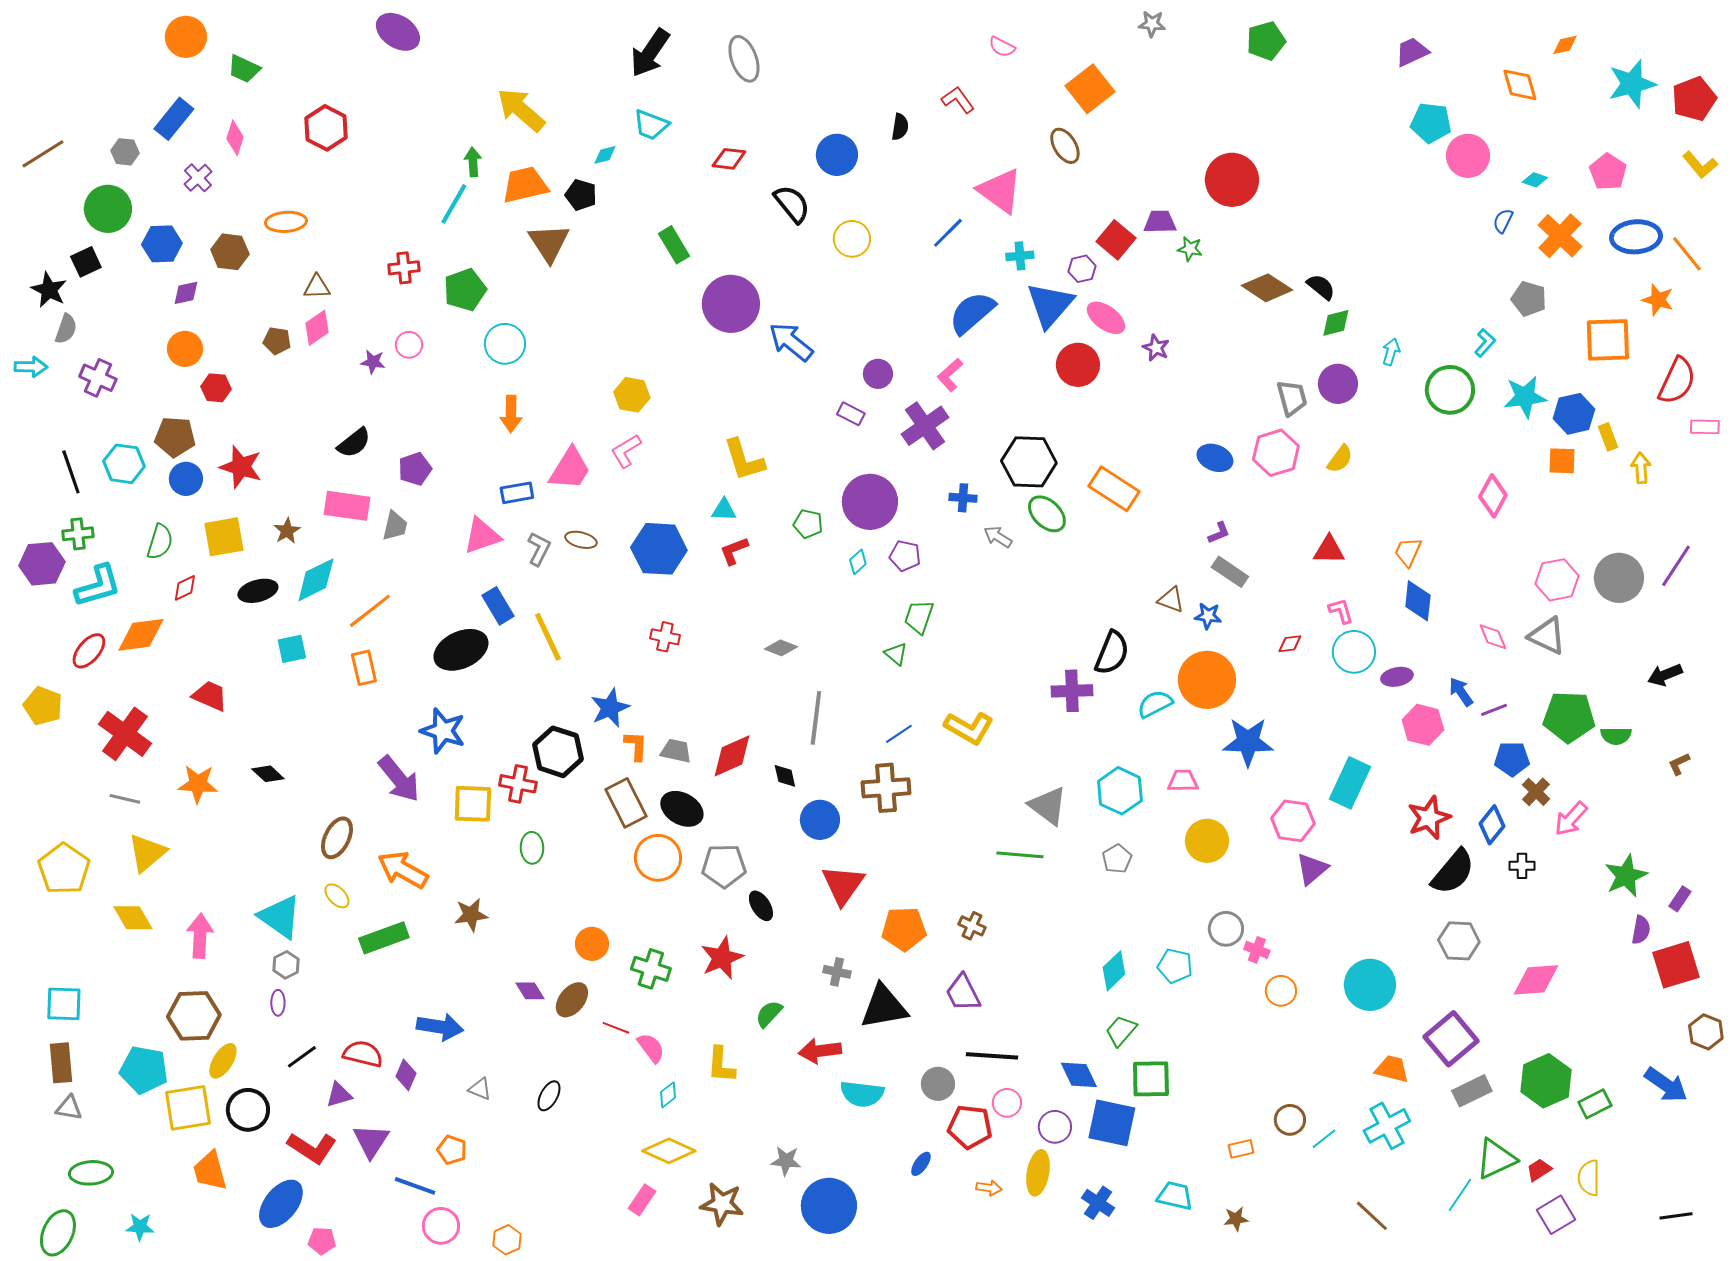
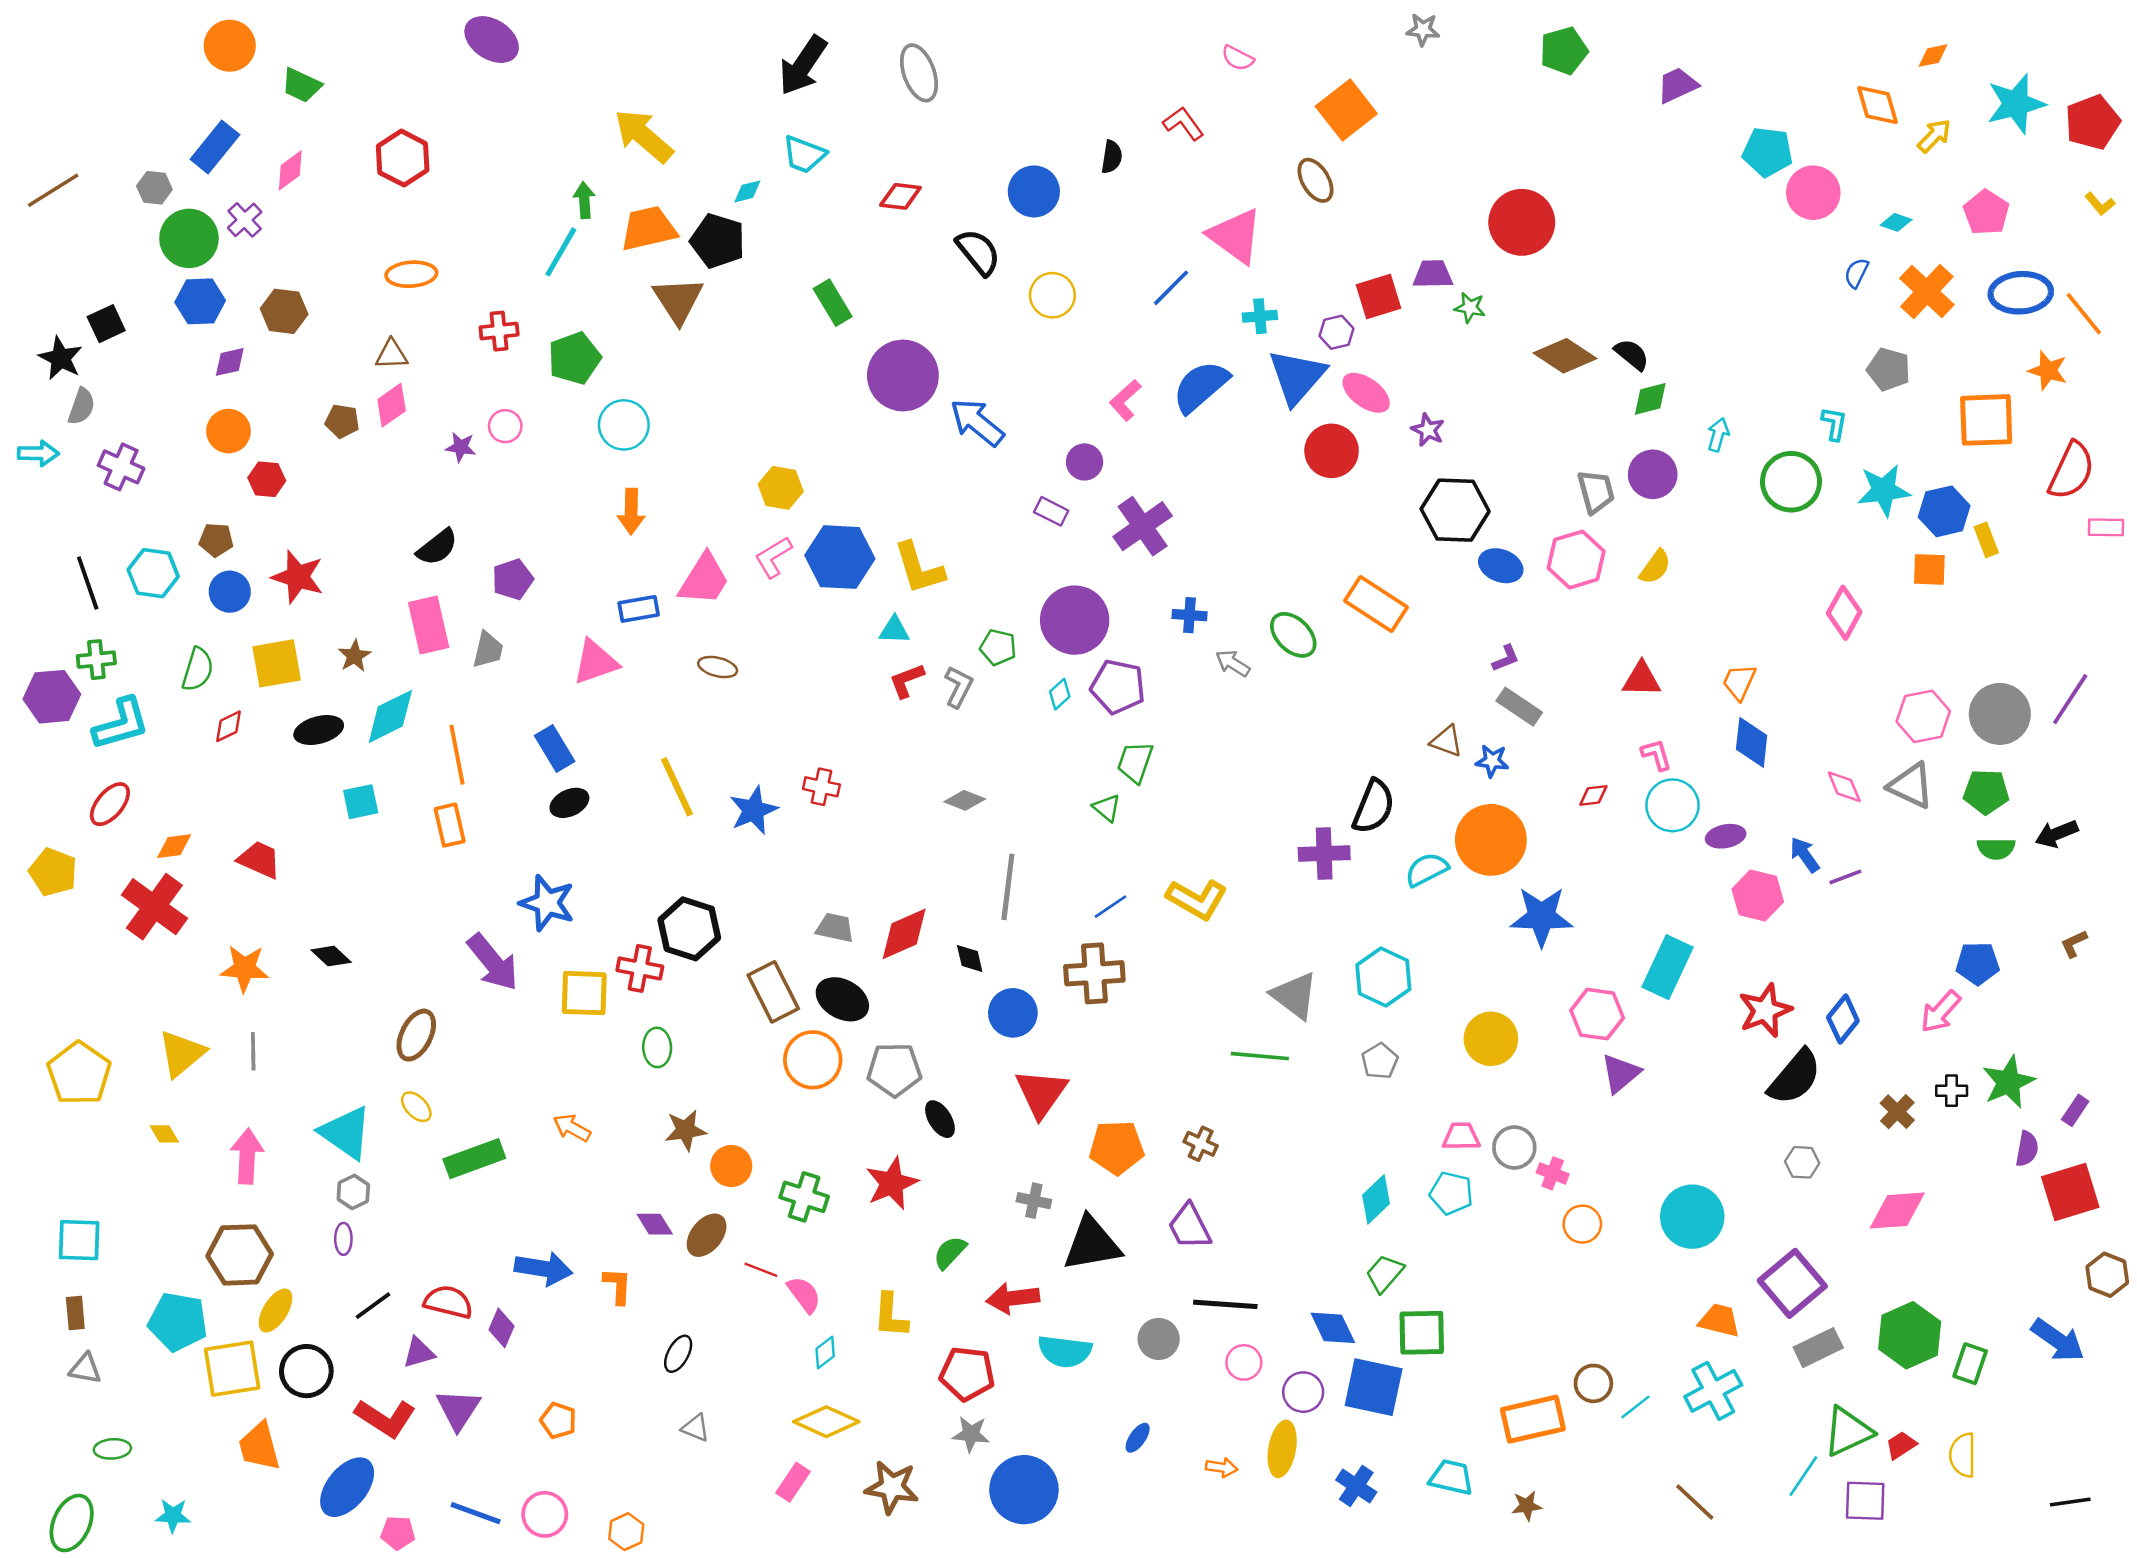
purple trapezoid: (1412, 52) -> (1677, 85), moved
pink diamond: (235, 138) -> (290, 170), turned 36
yellow L-shape: (1700, 165) -> (2100, 204), size x0.7
black pentagon: (581, 195) -> (718, 241), size x1.4
green circle: (108, 209) -> (189, 238), moved
orange ellipse: (286, 222) -> (411, 274), moved
red square: (1116, 240) -> (1378, 296), turned 33
cyan L-shape: (1485, 343) -> (1834, 424), turned -32
pink L-shape: (950, 375) -> (1125, 400), moved
brown pentagon: (175, 437) -> (216, 540), size x0.7
black hexagon: (1029, 462) -> (1455, 510), moved
yellow arrow: (1641, 468) -> (1934, 136), moved, turned 48
pink rectangle: (347, 506) -> (429, 625), turned 69
gray L-shape: (539, 549) -> (959, 687), moved
blue hexagon: (659, 549) -> (840, 557), moved
purple pentagon: (905, 556) -> (1118, 687), size x1.4
blue rectangle: (498, 606) -> (555, 749), moved
orange line: (370, 611) -> (457, 755), turned -63
orange diamond: (141, 635) -> (174, 846), moved, size x0.6
black ellipse: (461, 650) -> (569, 803), size x0.6
blue star: (610, 708) -> (753, 810), moved
green pentagon: (1569, 717) -> (1986, 792), moved, size x0.7
green semicircle: (1616, 736) -> (1996, 849), moved
orange L-shape: (636, 746) -> (618, 1286), moved
blue pentagon: (1512, 759) -> (1978, 963), moved
pink trapezoid: (1183, 781) -> (1461, 1136), moved
brown cross: (1536, 792) -> (1897, 1112), moved
gray line: (125, 799) -> (253, 1051), moved, turned 76
black cross: (1522, 866) -> (1952, 1091), moved
orange arrow: (403, 870) -> (572, 1128), moved, size x0.6
brown star: (471, 915) -> (686, 1130), moved
yellow diamond: (133, 918) -> (164, 1134), size x0.6
gray hexagon: (1459, 941) -> (1802, 1162), size x0.7
brown rectangle: (61, 1063) -> (75, 1313), size x0.7
gray triangle: (480, 1089) -> (695, 1428), moved
green rectangle: (1595, 1104) -> (1970, 1364), turned -44
red pentagon: (970, 1127) -> (967, 1374), moved
orange rectangle: (1241, 1149) -> (1533, 1419), size x2.0
green ellipse: (91, 1173) -> (112, 1449), size x0.7
blue line: (415, 1186) -> (476, 1513), moved
purple square: (1556, 1215) -> (1865, 1501), moved, turned 33

